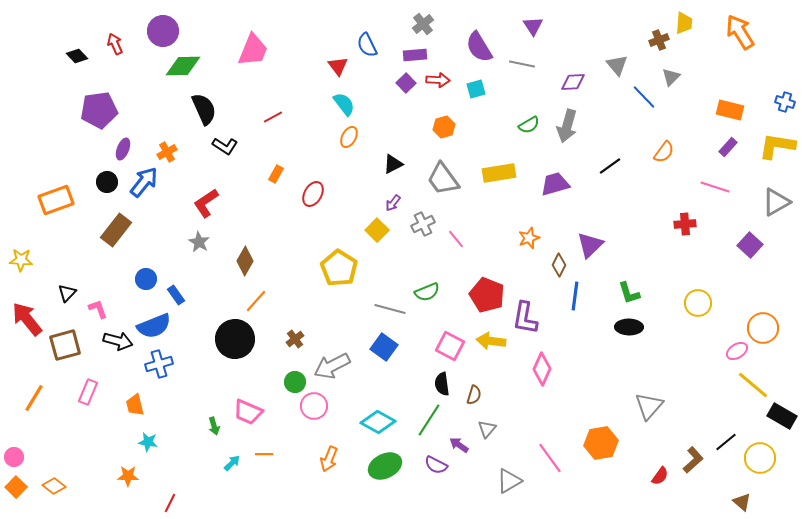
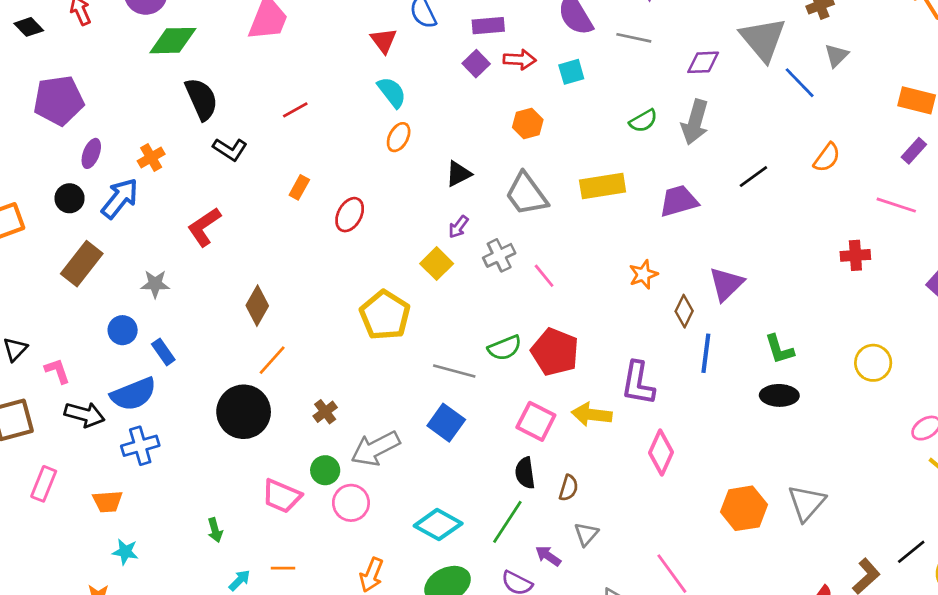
gray triangle: (617, 65) -> (763, 39), size x1.6
gray star: (199, 242) -> (155, 284), moved, turned -30
red pentagon: (487, 295) -> (555, 352), moved
orange trapezoid: (135, 405) -> (108, 501), turned -80
pink trapezoid: (248, 412) -> (282, 496), moved
orange hexagon: (601, 443) -> (744, 508), moved

